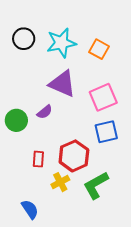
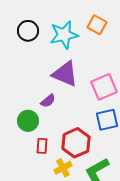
orange square: (99, 49) -> (97, 25), moved
green circle: (16, 120) -> (28, 121), moved

